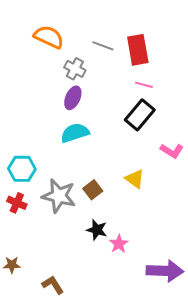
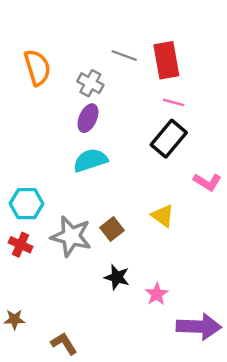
orange semicircle: (49, 37) -> (37, 67), moved, turned 48
pink star: (119, 244) -> (157, 294), moved

